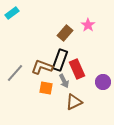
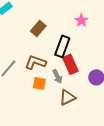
brown rectangle: (65, 33) -> (38, 28), moved
black rectangle: (60, 60) -> (62, 46), moved

